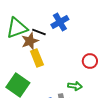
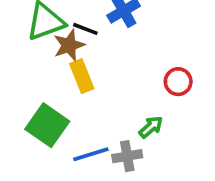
green arrow: (75, 86) -> (151, 127), turned -48

